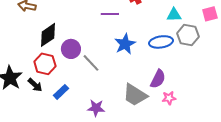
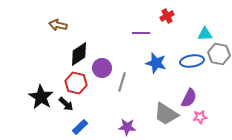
blue star: (125, 44) -> (156, 63), turned -30
gray line: (91, 63) -> (122, 82), turned 60
blue rectangle: (61, 92) -> (80, 127), moved

